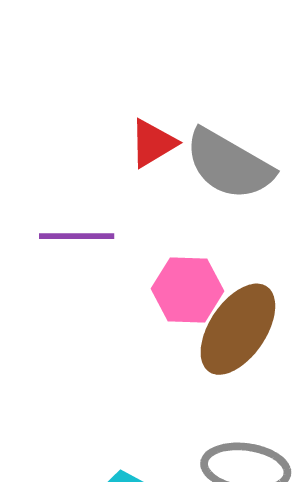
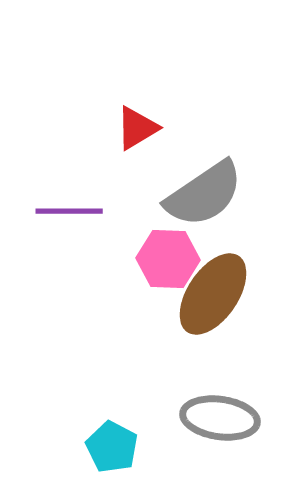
gray semicircle: (229, 164) -> (204, 194), moved, turned -64

